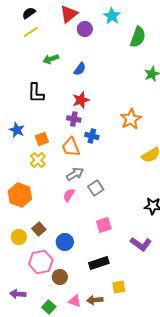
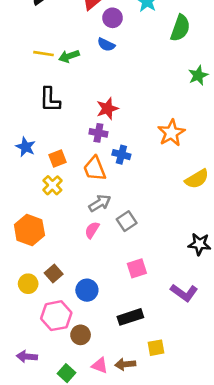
yellow line: (31, 32) -> (43, 54), moved, turned 42
blue semicircle: (80, 69) -> (106, 45), moved, turned 80

